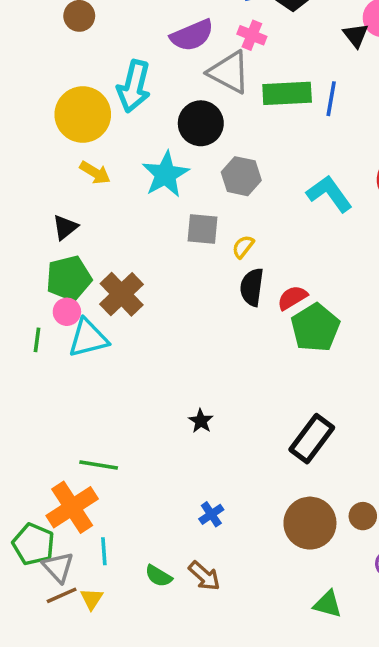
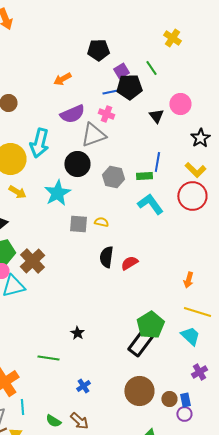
black triangle: (356, 35) -> (156, 116), moved
gray triangle: (229, 72) -> (93, 135), turned -48
green rectangle: (287, 93) -> (144, 176), moved, size x0.6
blue line: (331, 99) -> (157, 162), moved
gray hexagon: (241, 176) -> (113, 177), moved
yellow semicircle: (243, 247) -> (101, 222), moved, turned 64
green pentagon: (315, 328) -> (150, 325), moved
green line: (99, 465) -> (48, 358), moved
brown circle: (363, 516) -> (169, 399), moved

